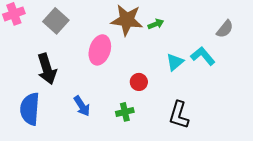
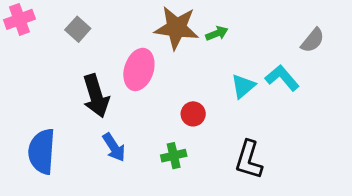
gray square: (56, 21) -> (78, 29), size x0.7
black arrow: (47, 69) -> (96, 96), moved

